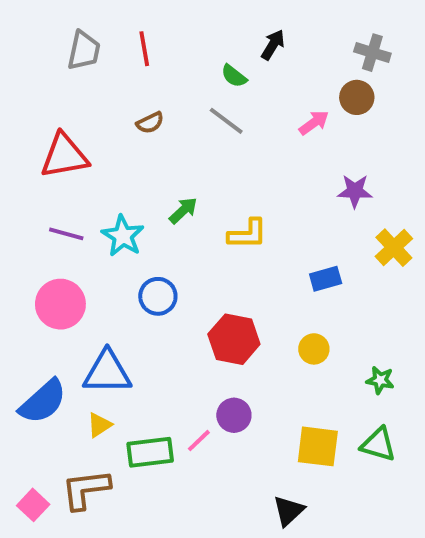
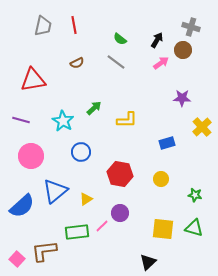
black arrow: (273, 45) -> (157, 40), moved
purple line: (66, 234) -> (21, 120), moved
blue triangle: (107, 372) -> (55, 191), turned -40
yellow triangle: (99, 425) -> (86, 199), moved

